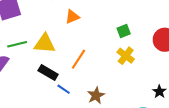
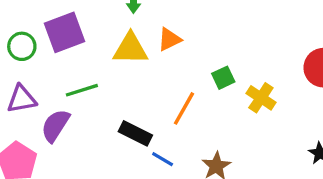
green square: (124, 31) -> (223, 78), moved
yellow triangle: (45, 44) -> (130, 49), moved

